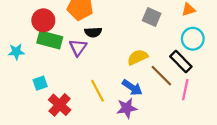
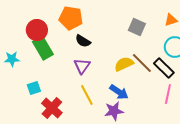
black semicircle: (93, 32) -> (83, 41), turned 35
green rectangle: (50, 40) -> (43, 48), turned 45
purple triangle: (78, 47) -> (82, 66), moved
brown line: (161, 76) -> (142, 63), moved

